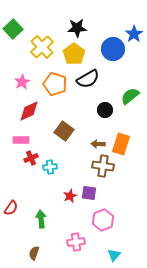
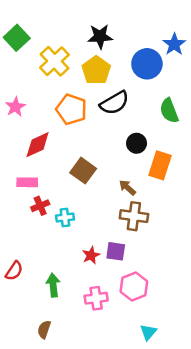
pink star: (22, 82) -> (15, 107), moved
green semicircle: (130, 96) -> (169, 111), moved, turned -72
brown arrow: (98, 144) -> (127, 188), turned 40
orange rectangle: (121, 144) -> (160, 165), moved
pink cross: (76, 242) -> (96, 298), moved

